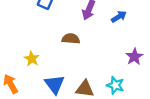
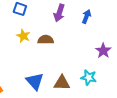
blue arrow: (119, 17) -> (86, 17), turned -32
yellow star: (32, 59) -> (23, 36), moved

